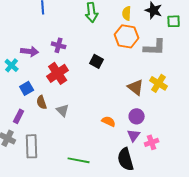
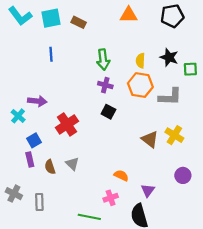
purple cross: (59, 45) -> (105, 85), moved
brown semicircle: (42, 102) -> (50, 167), moved
purple rectangle: (19, 116) -> (30, 159), moved, turned -40
purple circle: (137, 116) -> (183, 175), moved
pink cross: (152, 142) -> (111, 198), moved
gray rectangle: (32, 146) -> (39, 202), size x0.7

